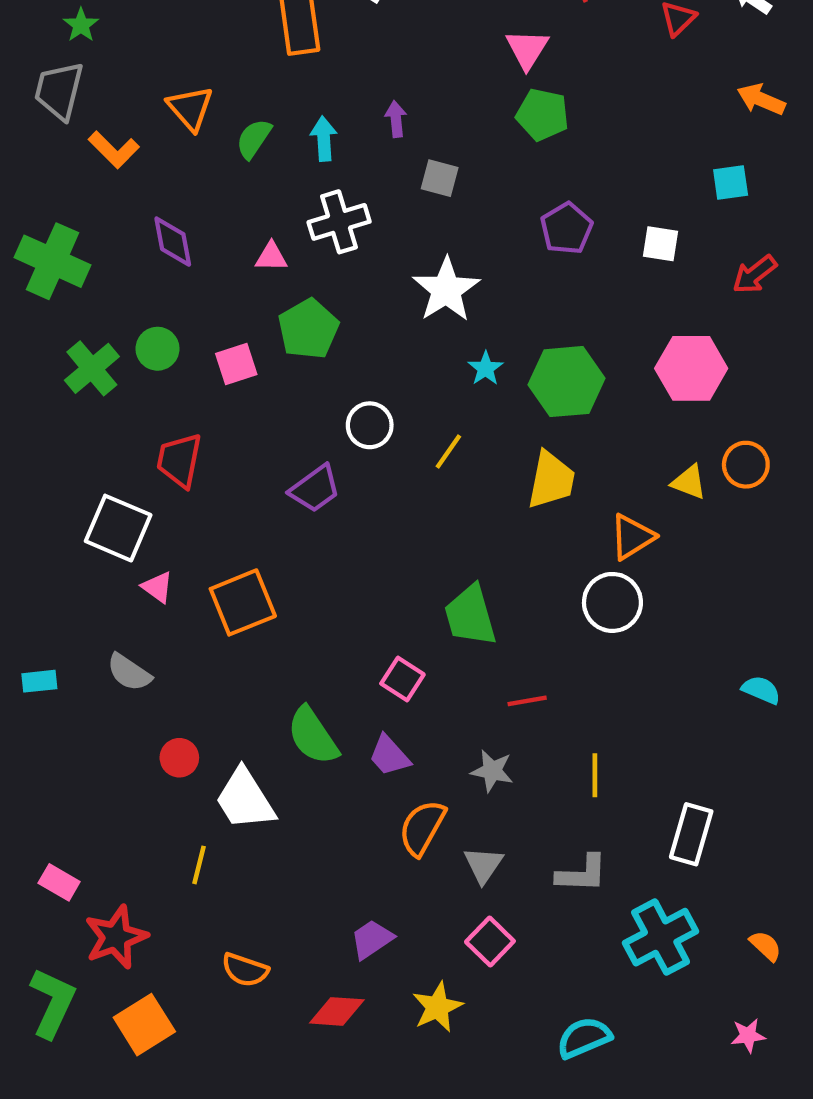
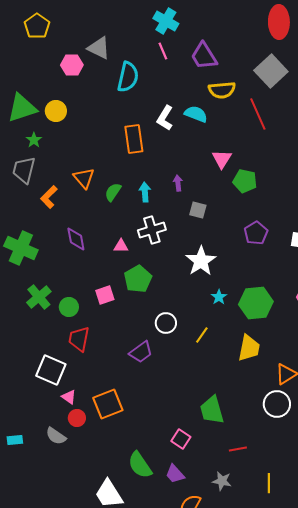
pink triangle: (527, 49) -> (222, 159), moved
orange L-shape: (114, 150) -> (49, 197), turned 90
green circle: (157, 349) -> (69, 307), moved
red circle: (179, 758) -> (77, 418), moved

